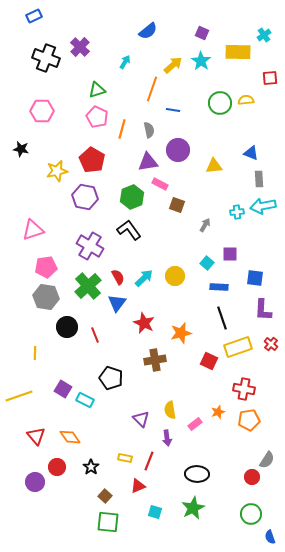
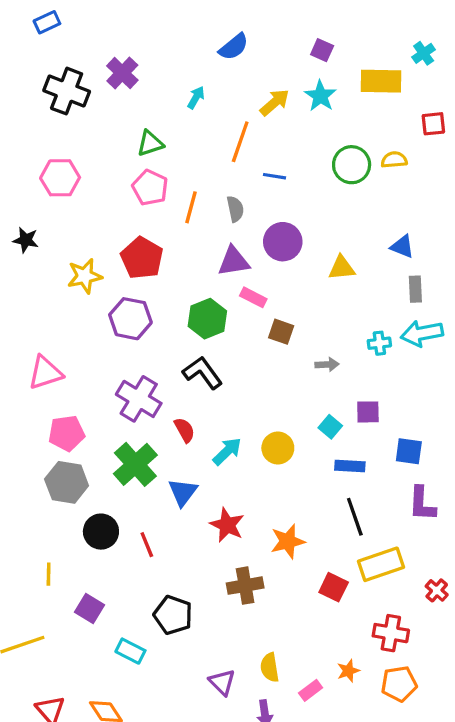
gray arrow: (205, 225) -> (327, 364), turned 56
red semicircle: (118, 277) -> (184, 430), moved
red cross: (271, 344) -> (437, 590), moved
purple square: (63, 389) -> (90, 608), moved

